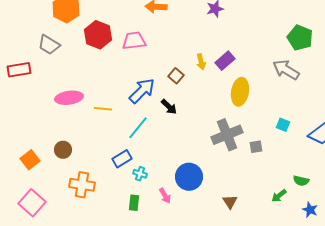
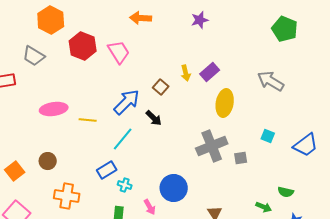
green pentagon: (300, 38) -> (285, 29), moved
pink trapezoid: (134, 41) -> (119, 52), turned 65
green arrow: (279, 196) -> (264, 207), turned -119

